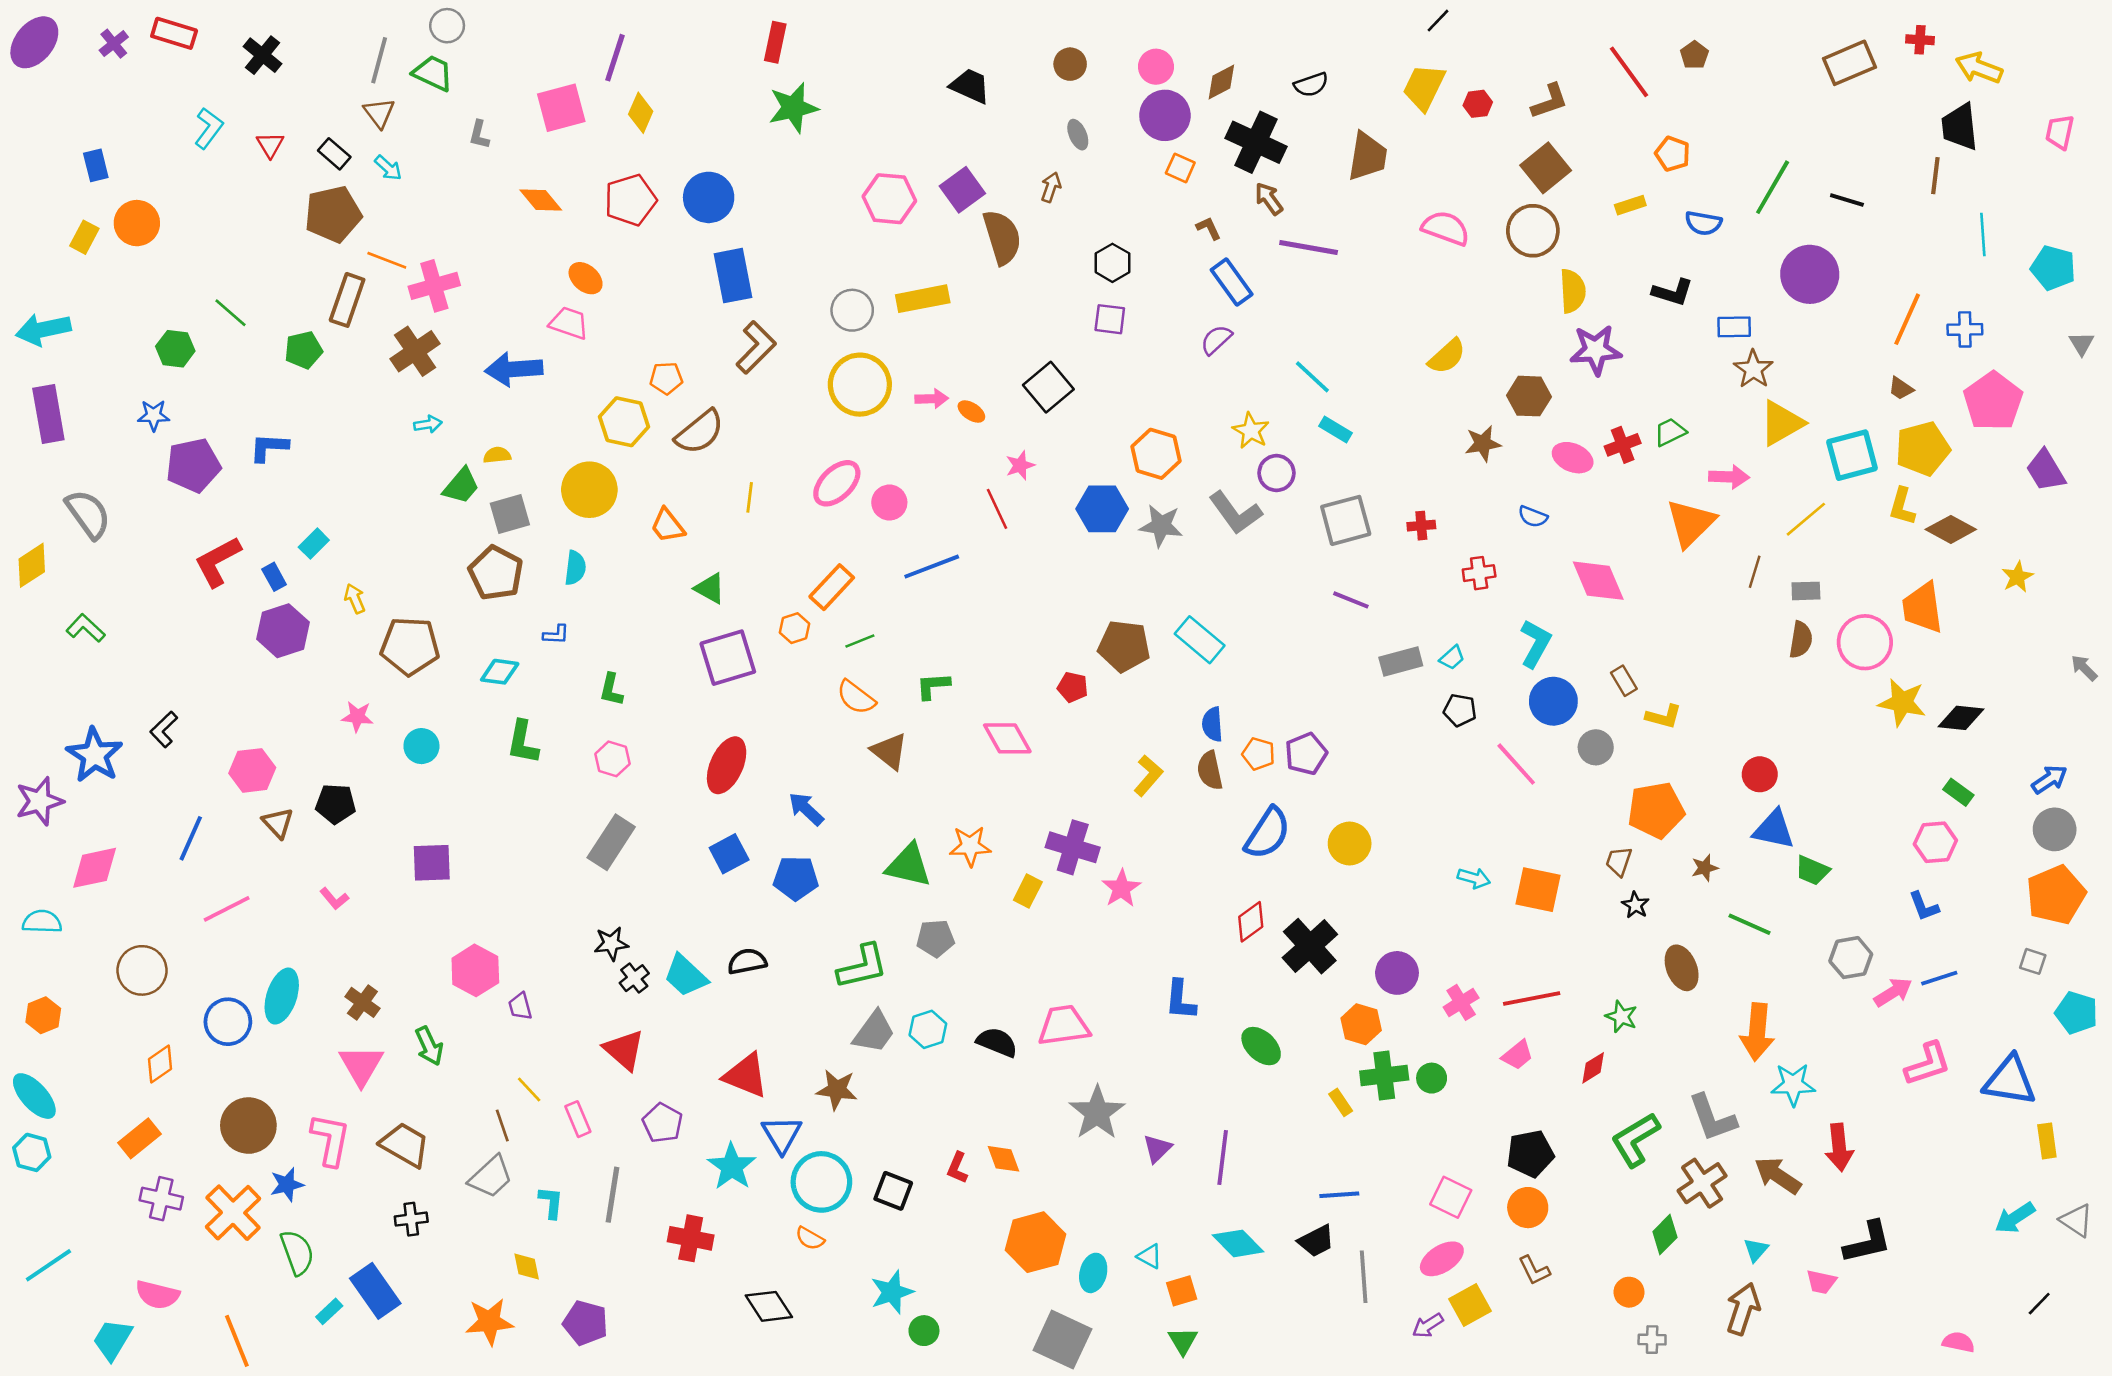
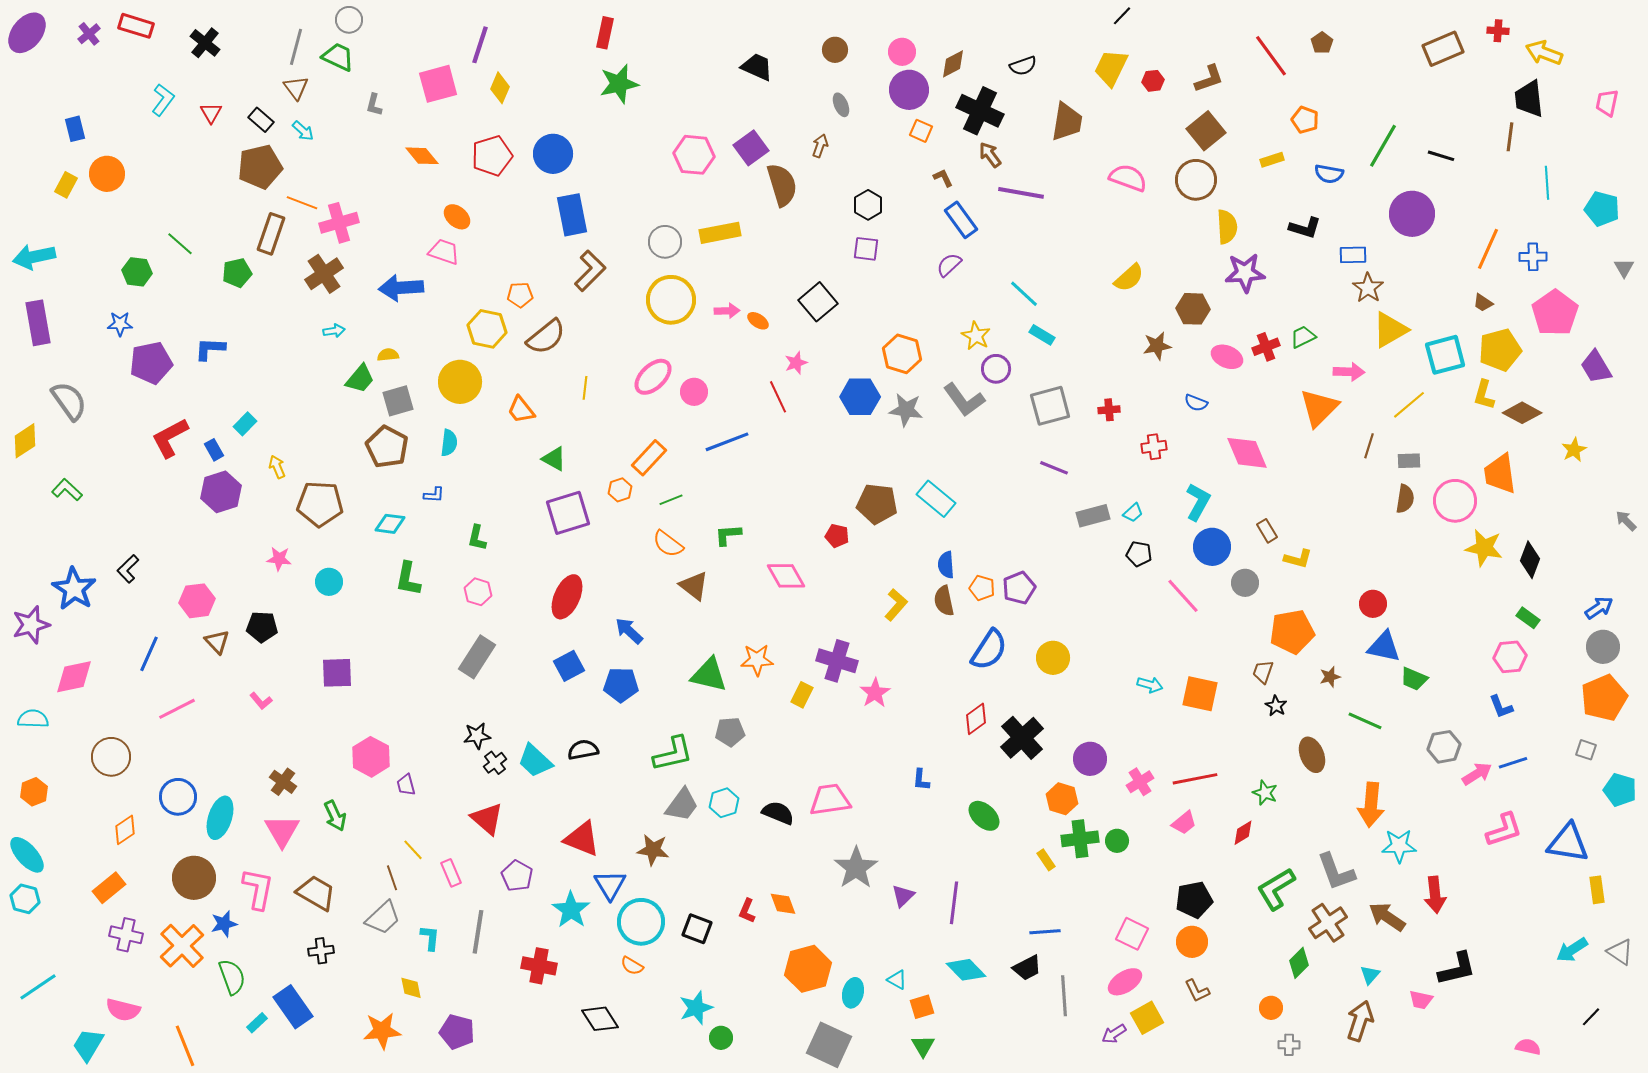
black diamond: (1961, 718) -> (1530, 560), turned -75
cyan ellipse: (282, 996) -> (220, 818), moved
blue L-shape: (1180, 1000) -> (921, 780), size x0.7

